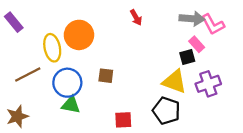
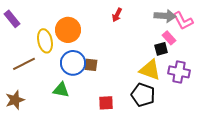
red arrow: (136, 17) -> (117, 15), turned 56
blue circle: (67, 83) -> (73, 63), moved
purple cross: (208, 84) -> (179, 72), turned 30

